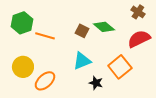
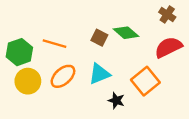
green hexagon: (22, 23) -> (19, 52), moved
orange ellipse: (45, 81) -> (63, 76), moved

